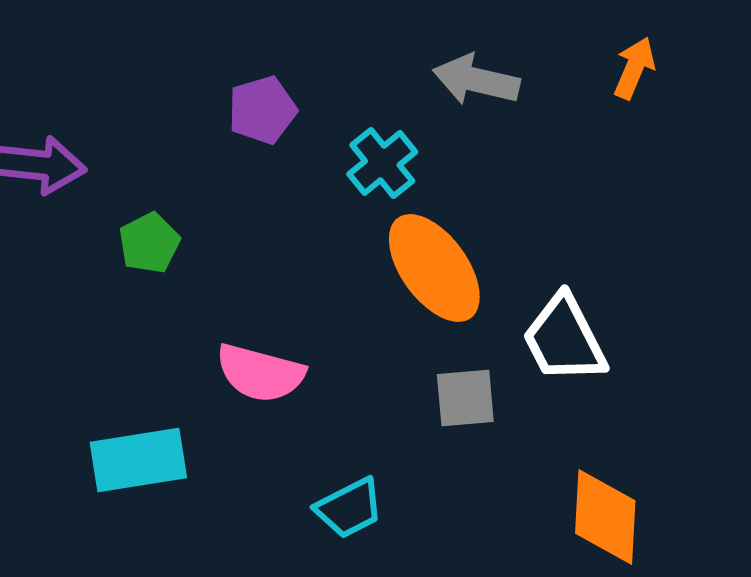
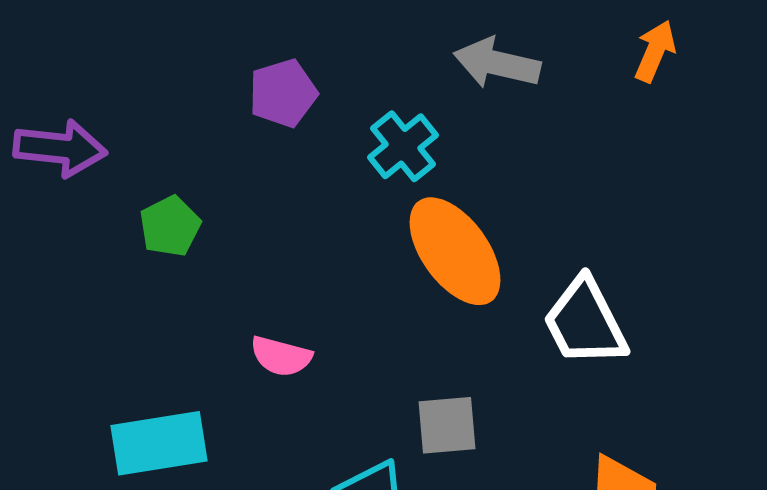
pink semicircle: (260, 373) -> (281, 356), size x0.7
gray square: (465, 398) -> (447, 425), moved

